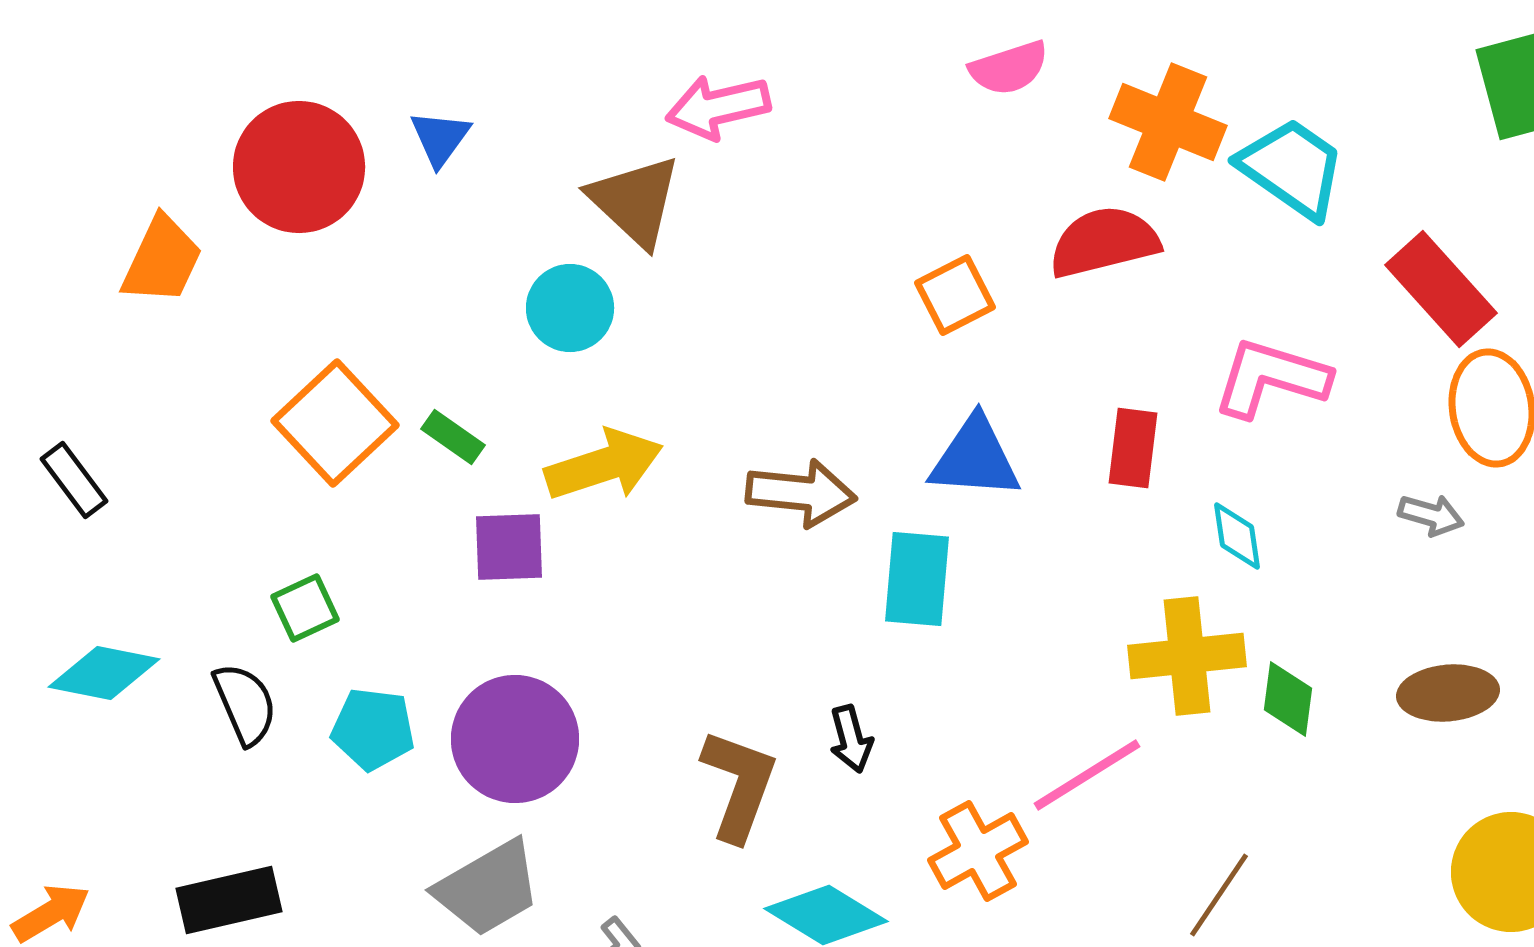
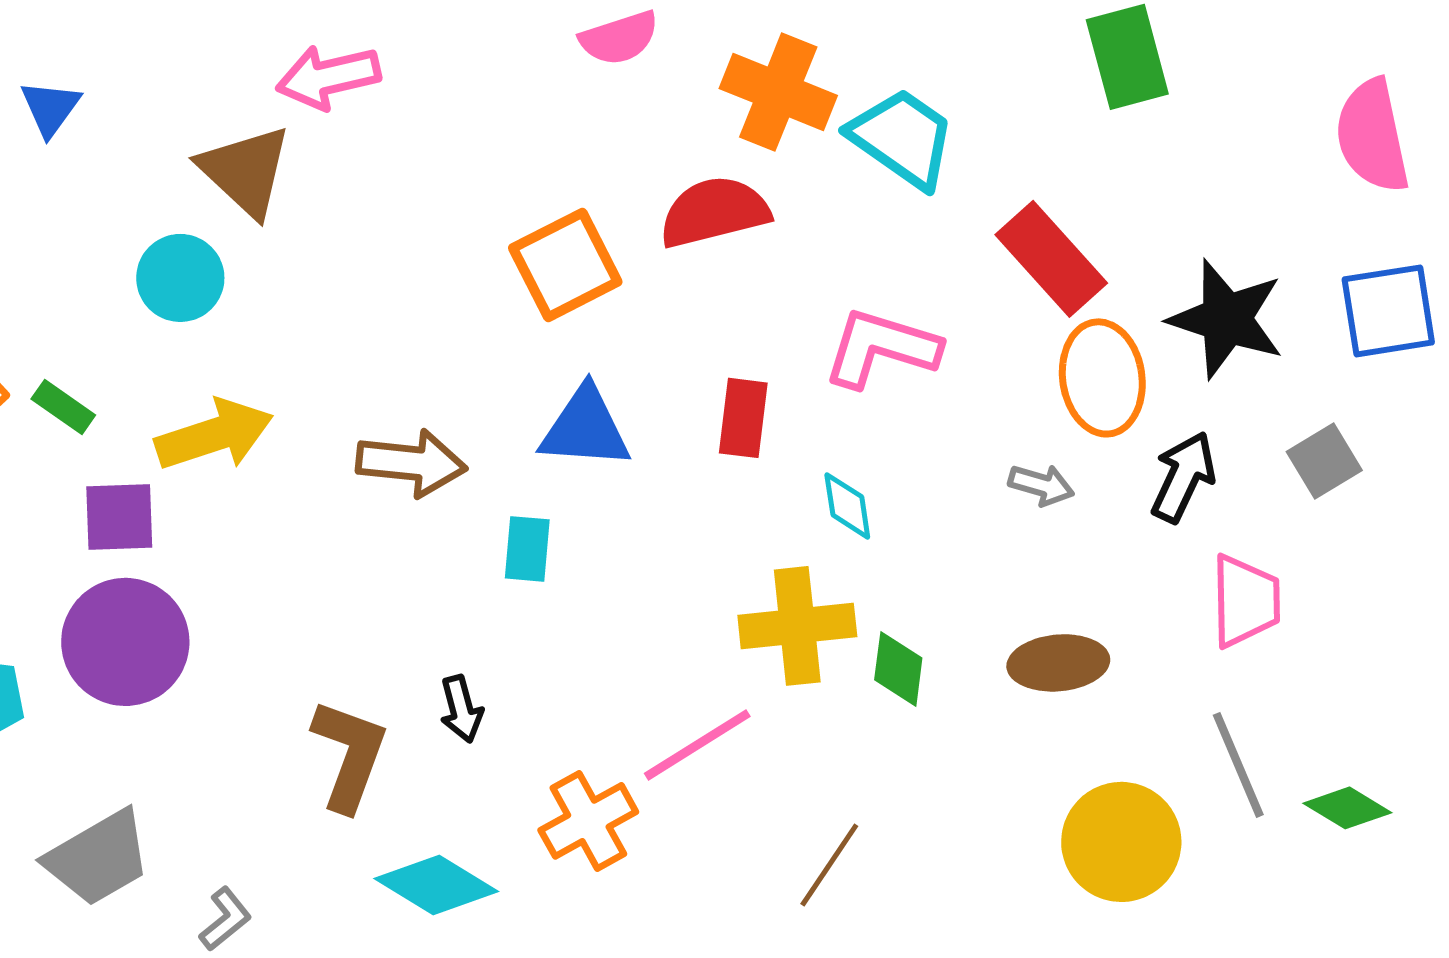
orange square: (955, 295) -> (565, 265), size x1.4
cyan rectangle: (917, 579) -> (527, 549), size x0.7
purple circle: (515, 739) -> (125, 642), moved

